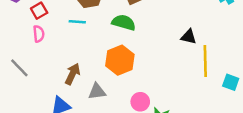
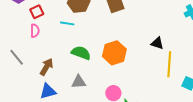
green semicircle: (124, 23) -> (81, 53), moved
orange hexagon: (120, 60) -> (114, 53), moved
brown arrow: (73, 74) -> (47, 67), moved

